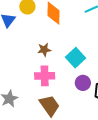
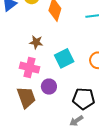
purple circle: (83, 83) -> (49, 87), moved

